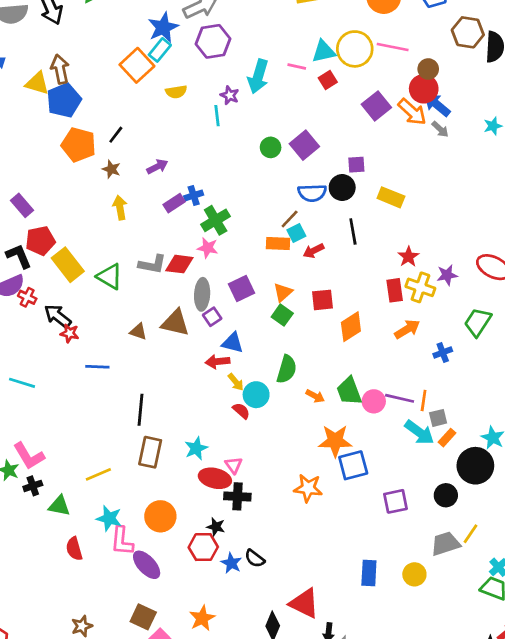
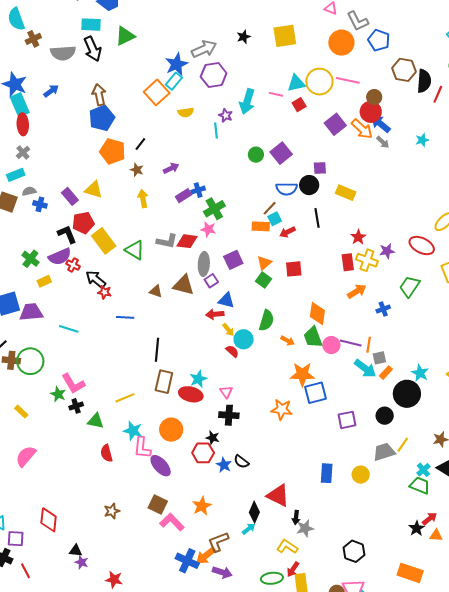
yellow triangle: (37, 83) -> (94, 190), moved
orange diamond: (351, 327) -> (317, 313), moved, turned -50
red ellipse: (215, 478) -> (191, 394), moved

